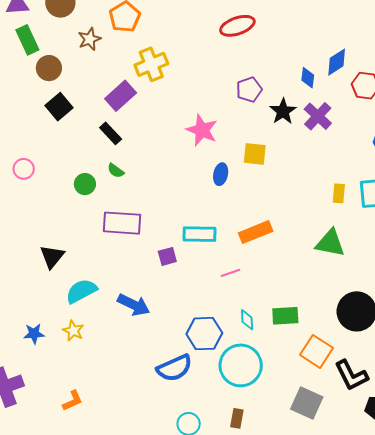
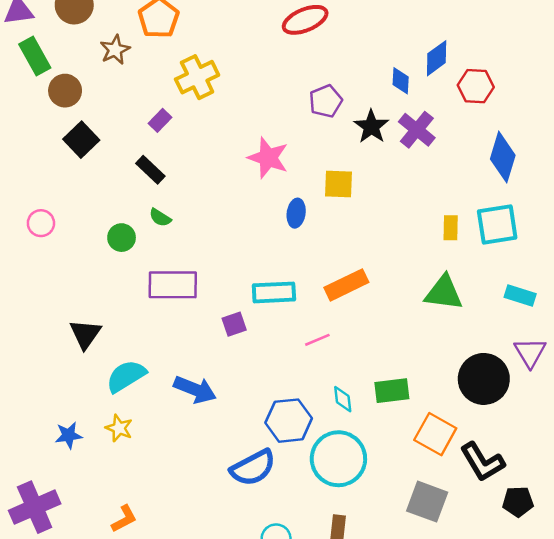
purple rectangle: (121, 96) -> (160, 120), size x0.6

